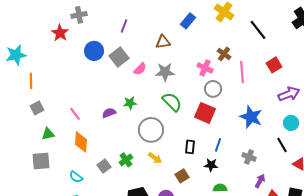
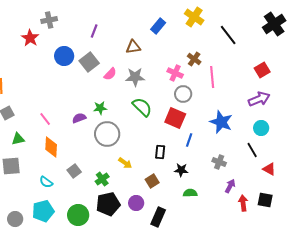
red square: (274, 65) -> (262, 70), moved
gray circle: (151, 130) -> (107, 134), moved
blue line: (218, 145) -> (189, 140), moved
green cross: (126, 160) -> (102, 179), moved

